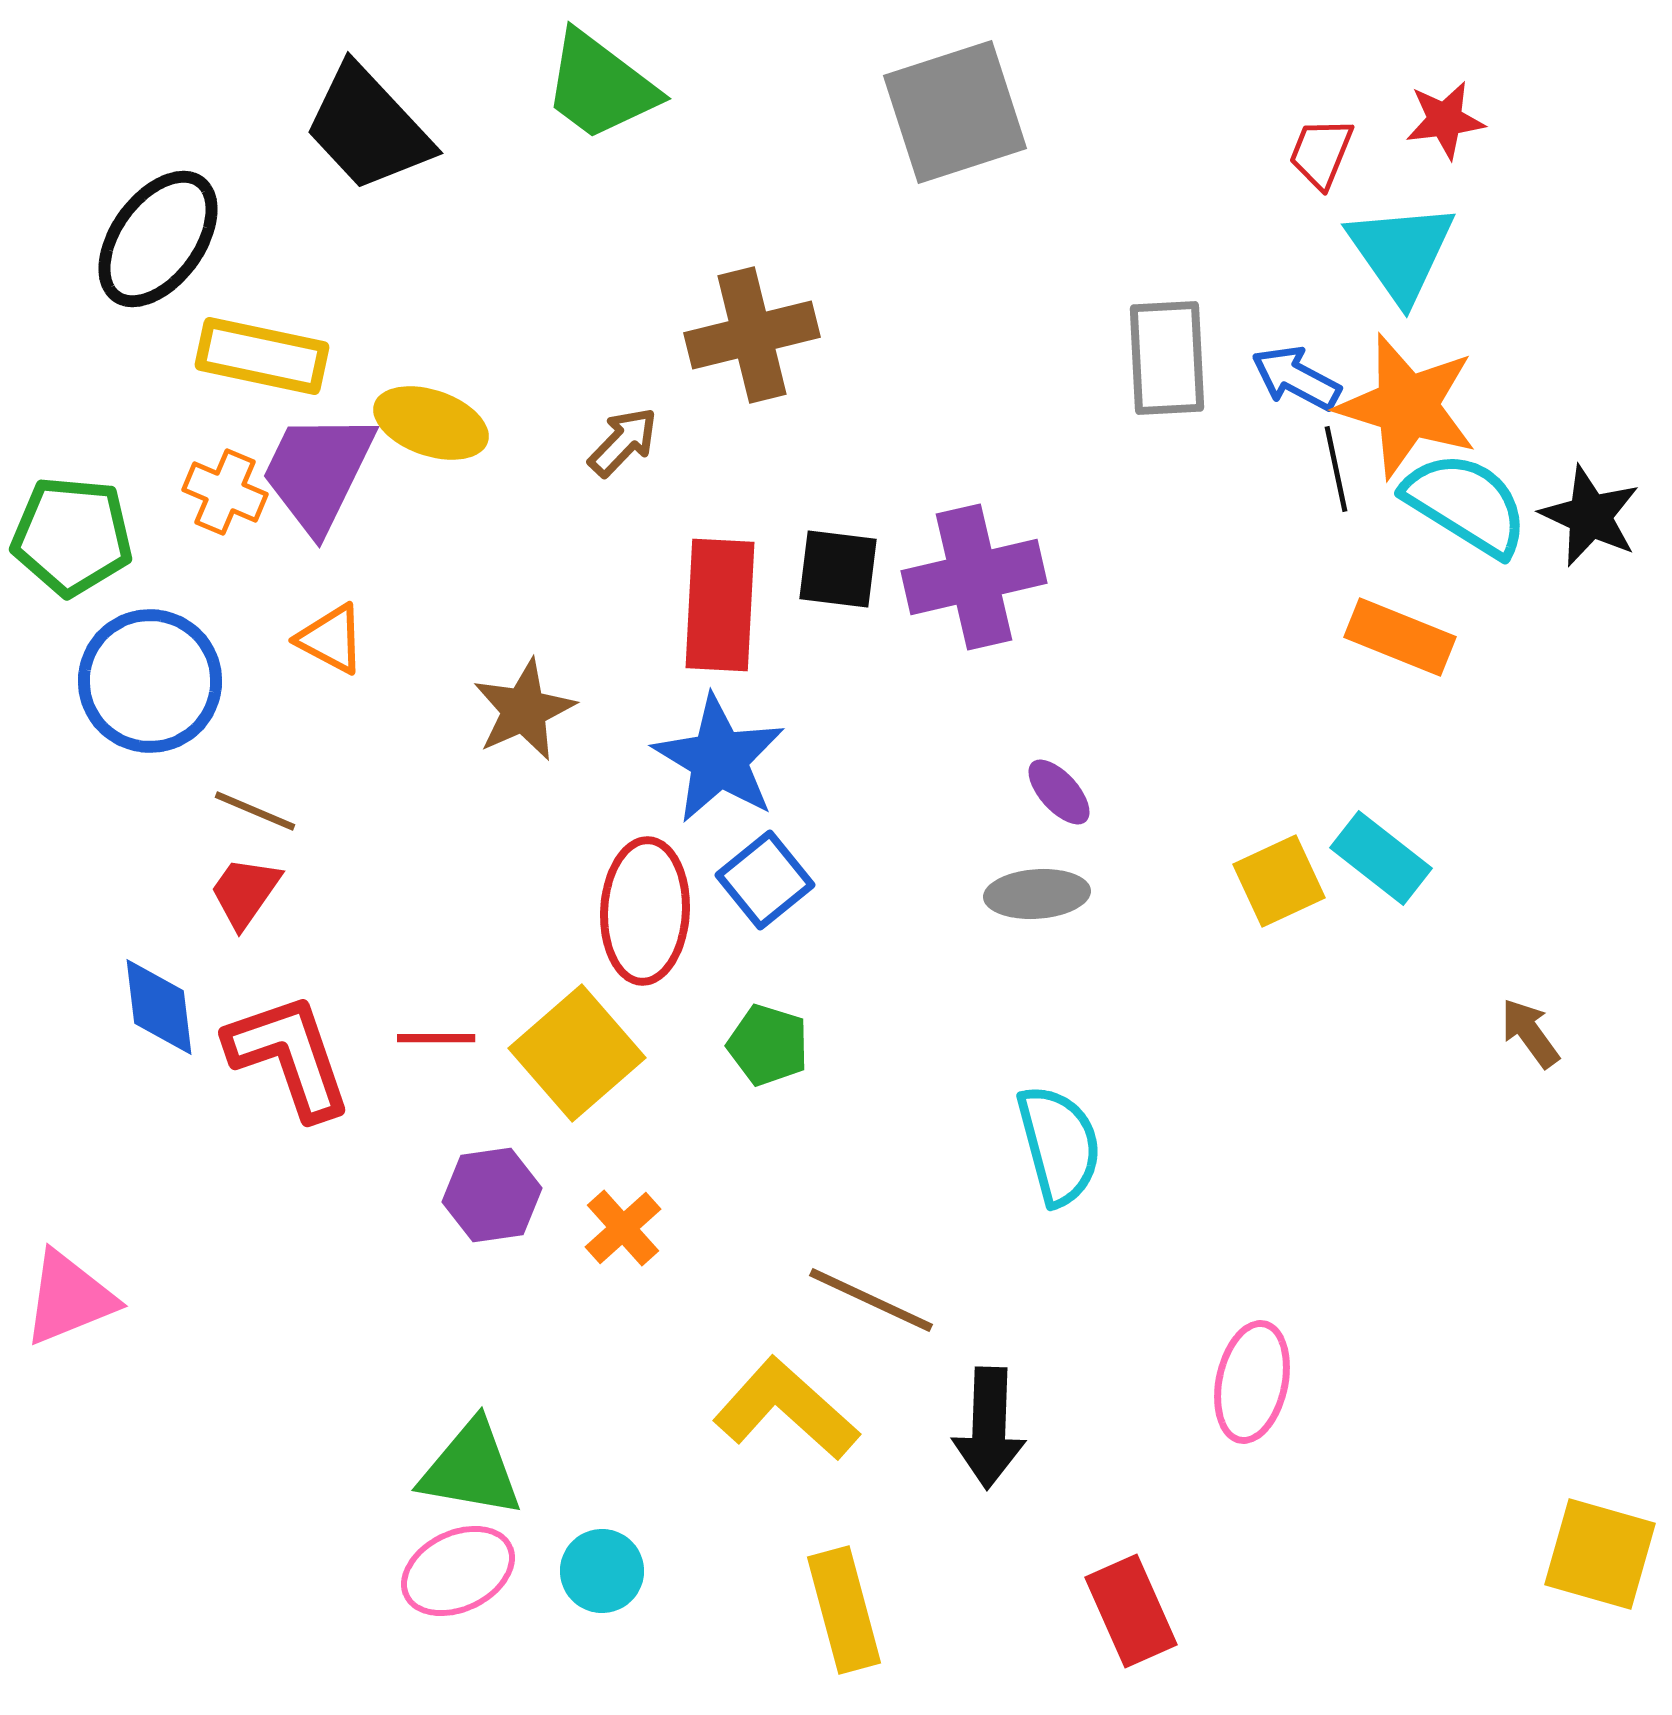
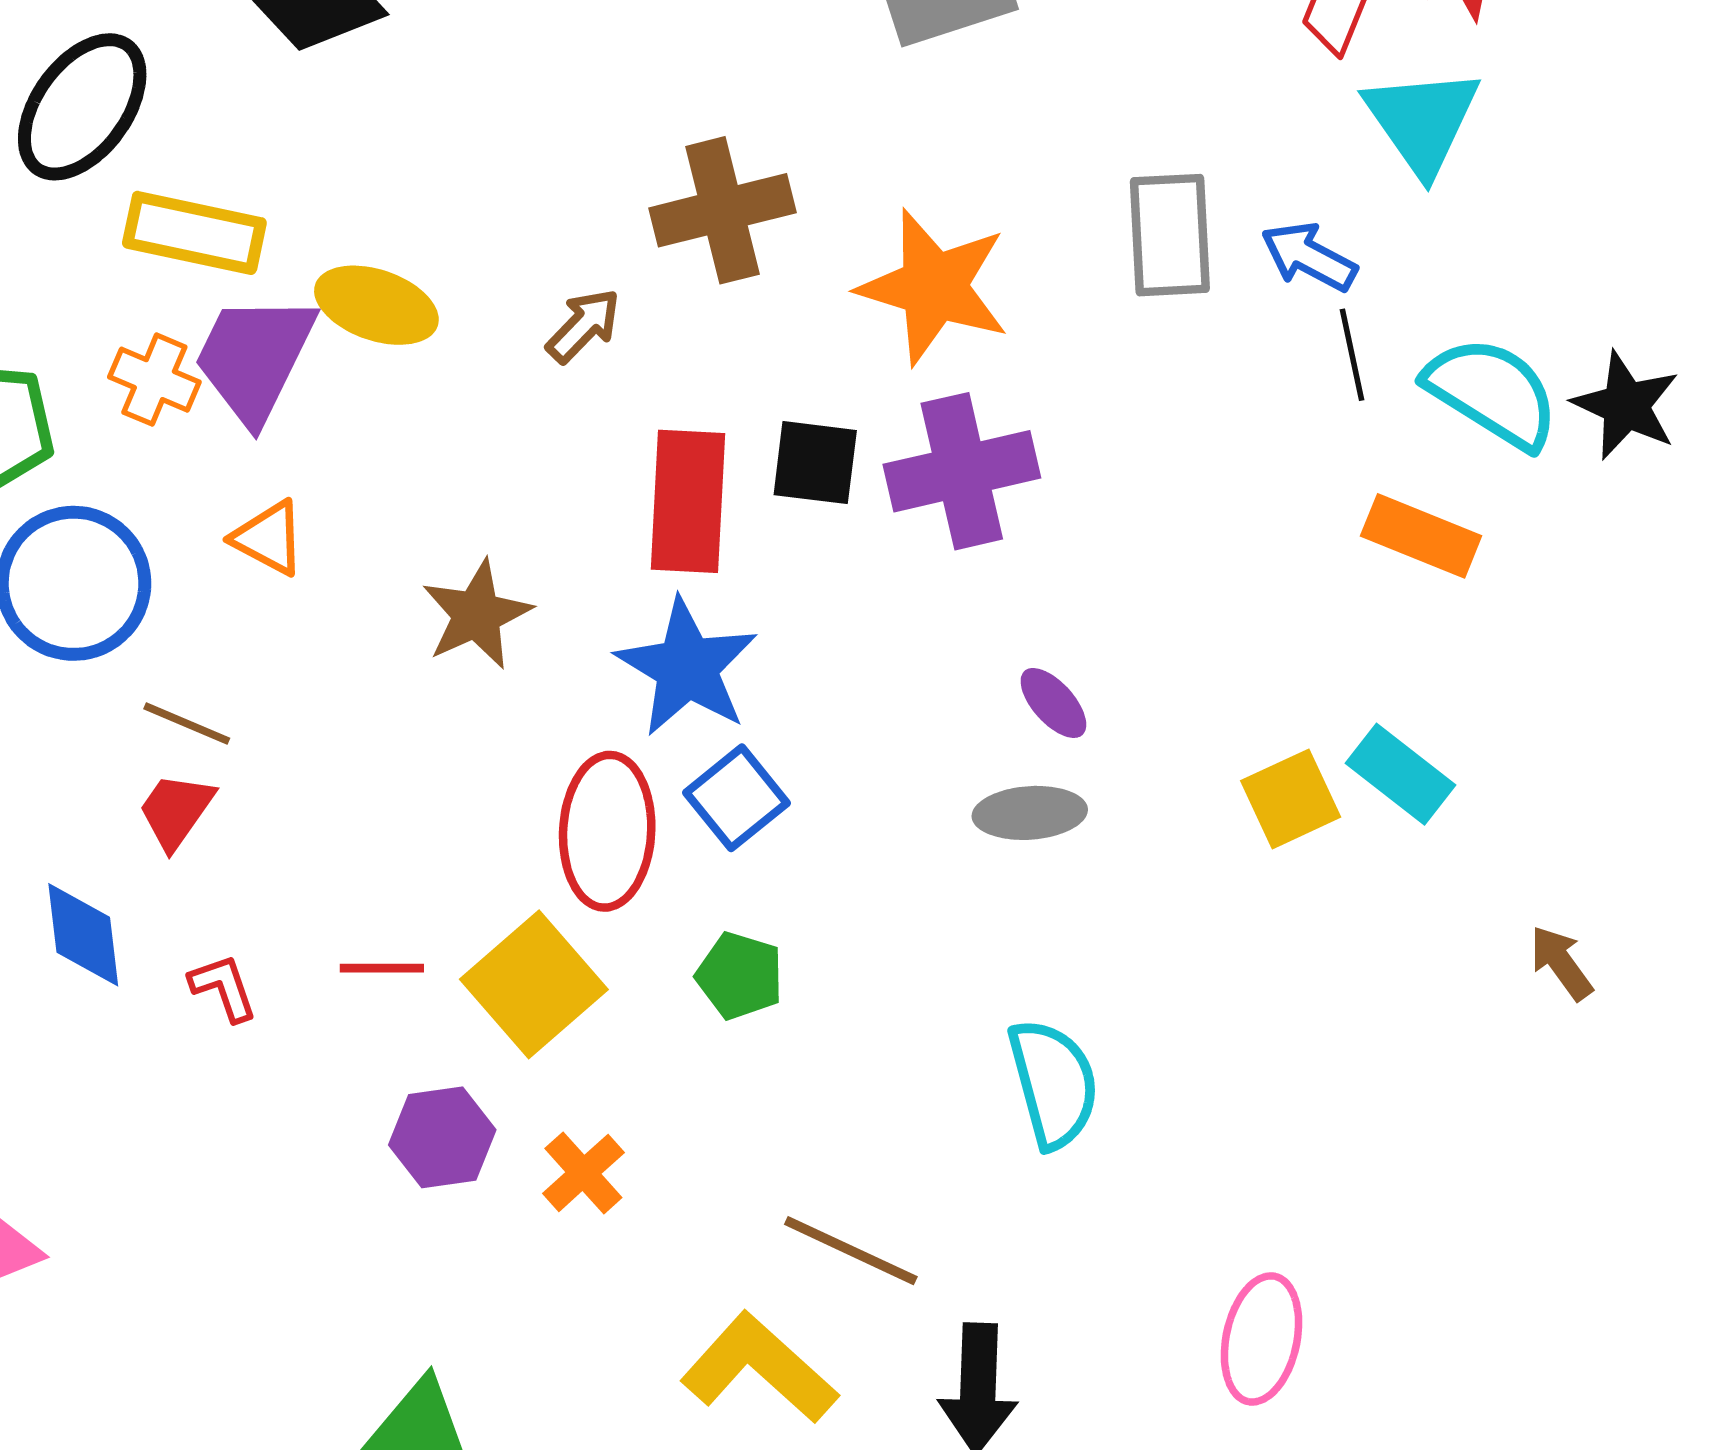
orange star: (1407, 406) -> (934, 287), moved
red L-shape: (289, 1056) -> (223, 988), size x0.5

